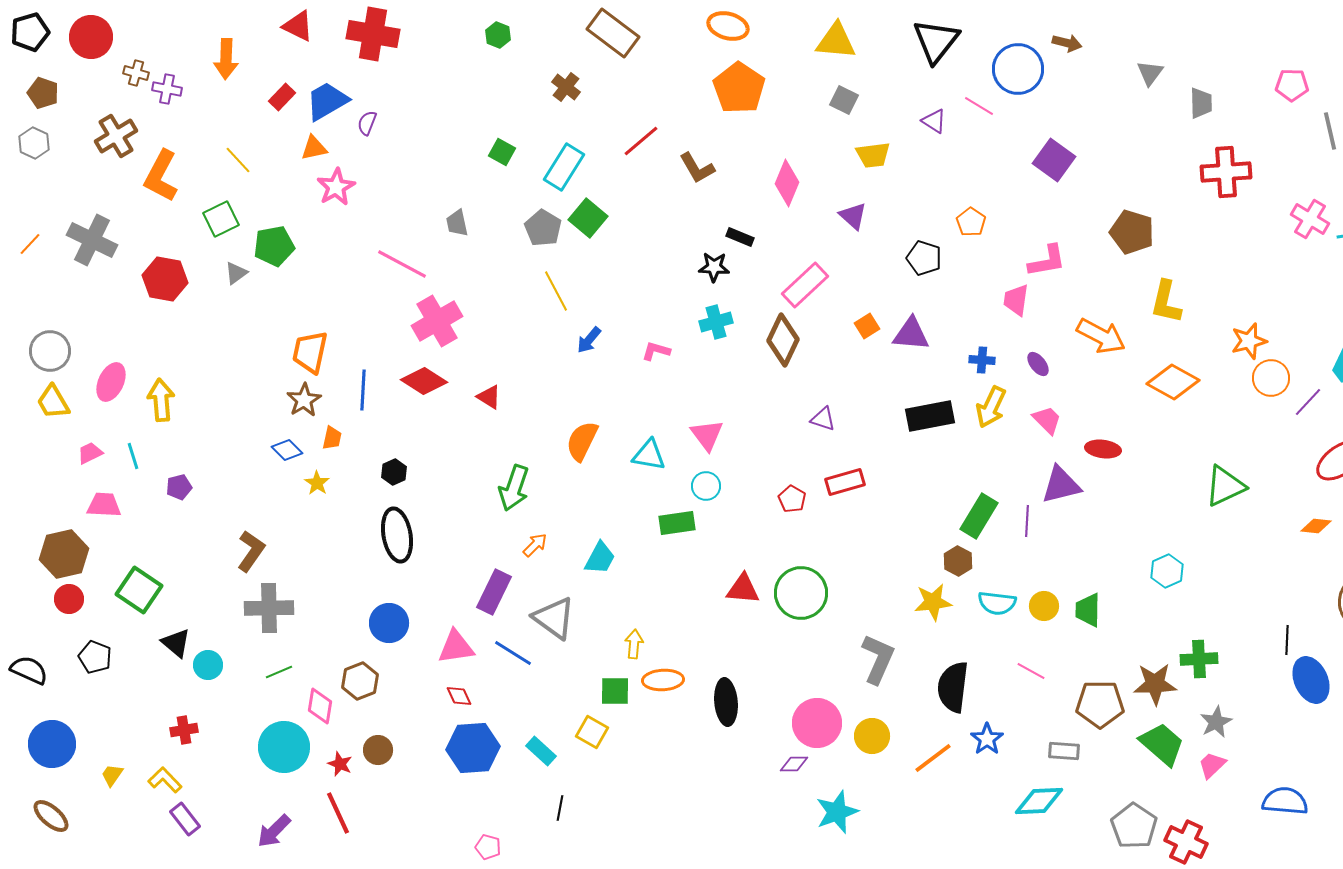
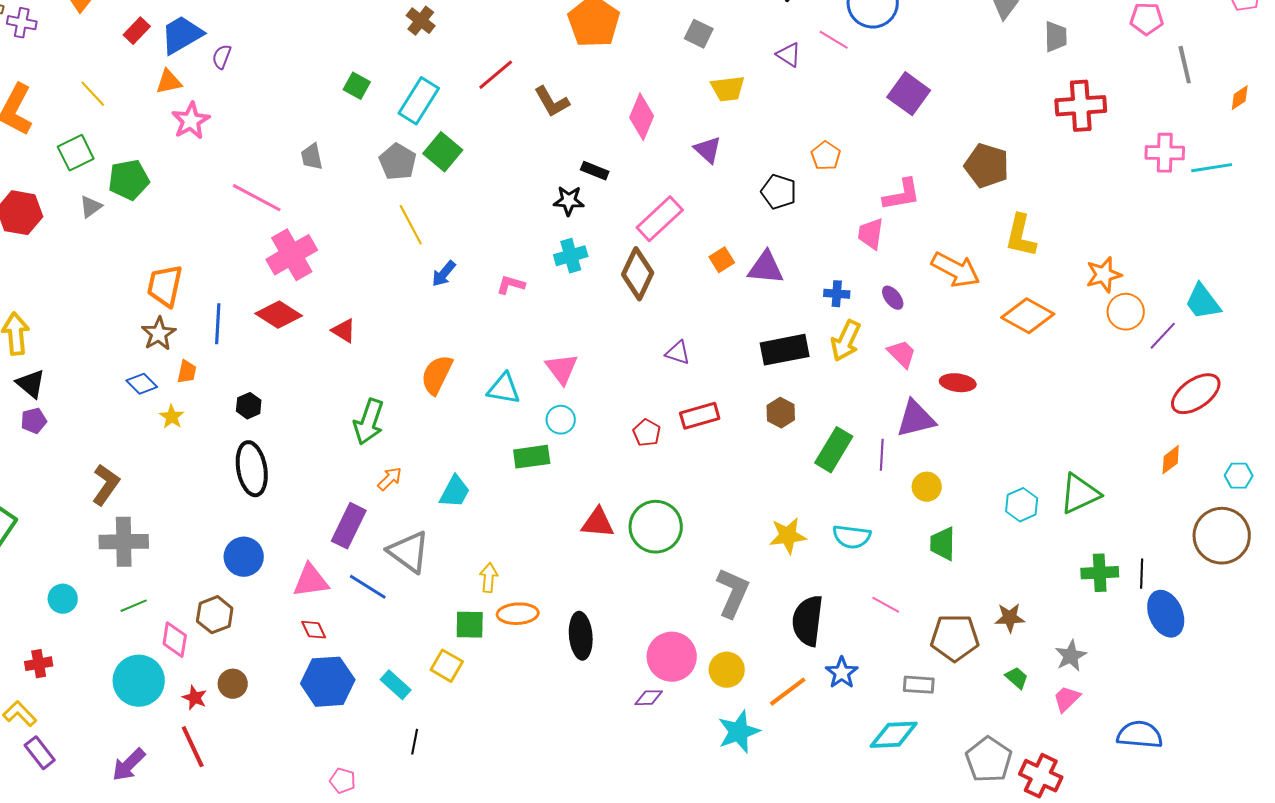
pink cross: (1310, 219) -> (1165, 153), turned -30
green triangle: (1225, 486) -> (1080, 494), moved
orange diamond: (1316, 526) -> (1171, 460), turned -44
brown hexagon: (958, 561) -> (781, 413), moved
yellow circle: (1044, 606) -> (927, 487), moved
black triangle: (176, 643) -> (31, 384), moved
green cross: (1199, 659) -> (1100, 573), moved
brown star: (1155, 684) -> (1010, 618), size x0.7
green trapezoid: (1162, 744) -> (1017, 678), size x0.5
cyan star: (837, 812) -> (739, 732), moved

